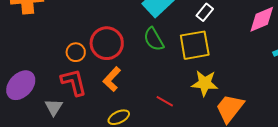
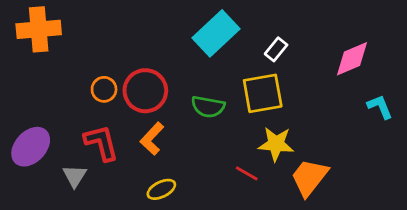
green semicircle: (154, 39) -> (208, 107), moved, turned -50
orange circle: (76, 52) -> (104, 89), moved
red line: (165, 101) -> (247, 173), moved

